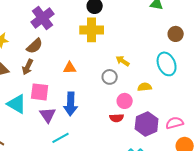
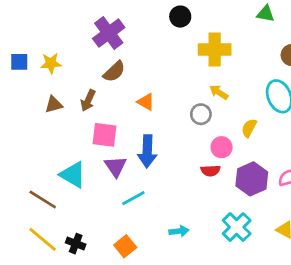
yellow cross: (92, 30) -> (215, 50), moved
brown semicircle: (35, 46) -> (114, 72), moved
orange triangle: (70, 68) -> (146, 102), turned 32
yellow semicircle: (145, 87) -> (249, 128), turned -56
cyan triangle: (17, 104) -> (73, 175), moved

